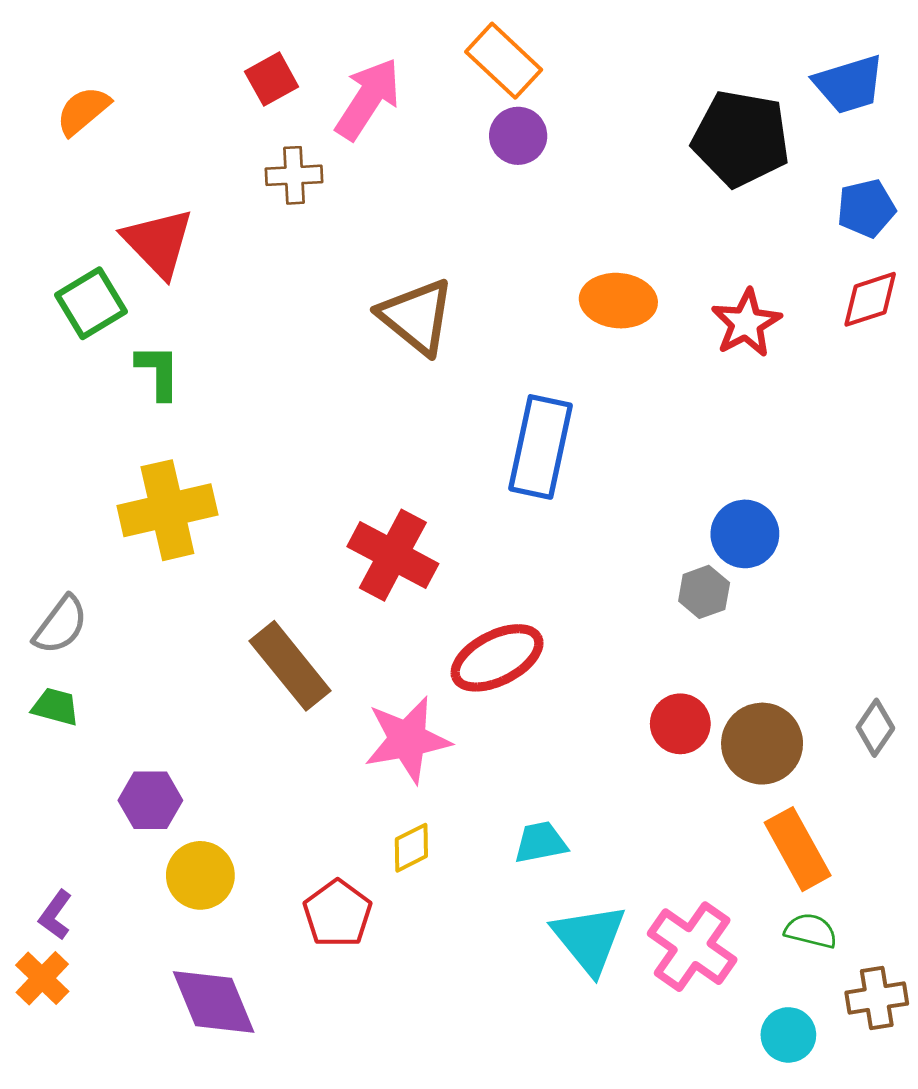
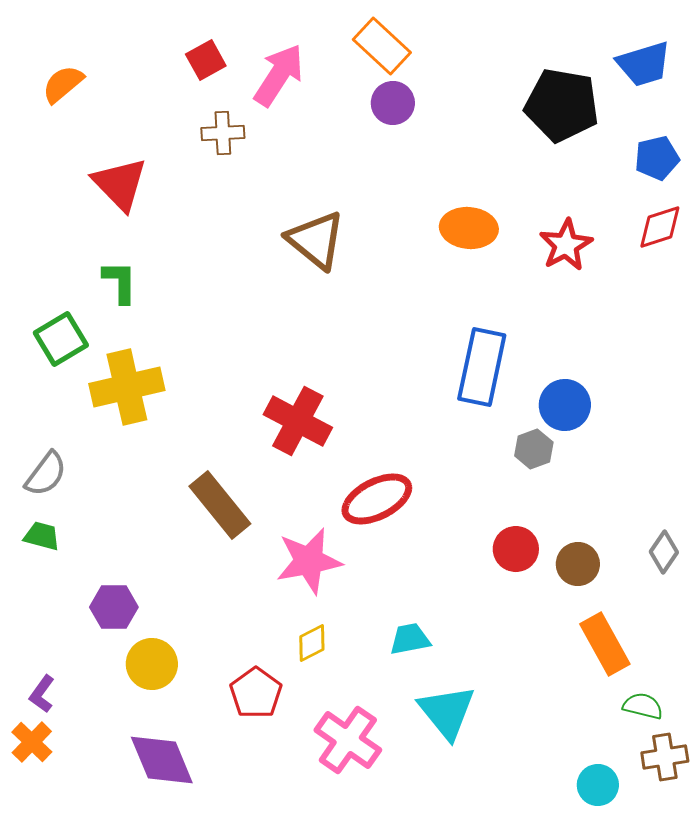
green square: (91, 303) -> (61, 339), moved
blue rectangle: (541, 447) -> (482, 367), moved
brown circle: (762, 744) -> (578, 564), size x0.7
green semicircle: (811, 931) -> (643, 706), moved
pink cross: (692, 947) -> (348, 740), moved

